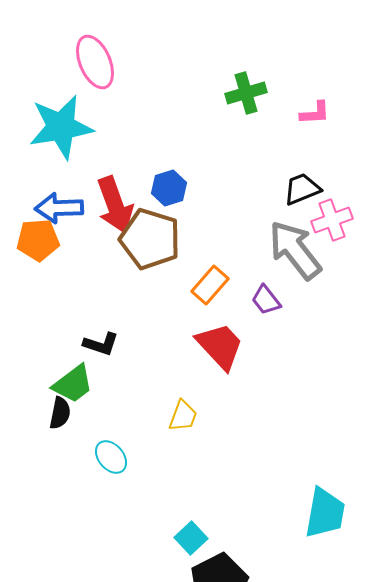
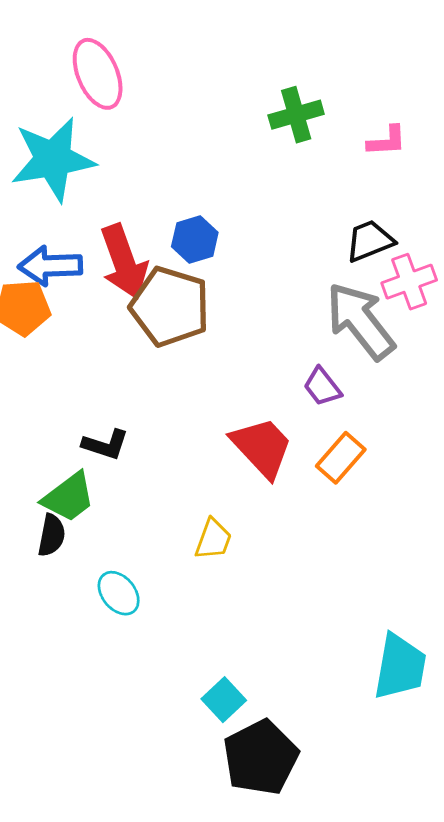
orange rectangle: (210, 285) -> (341, 458), moved

